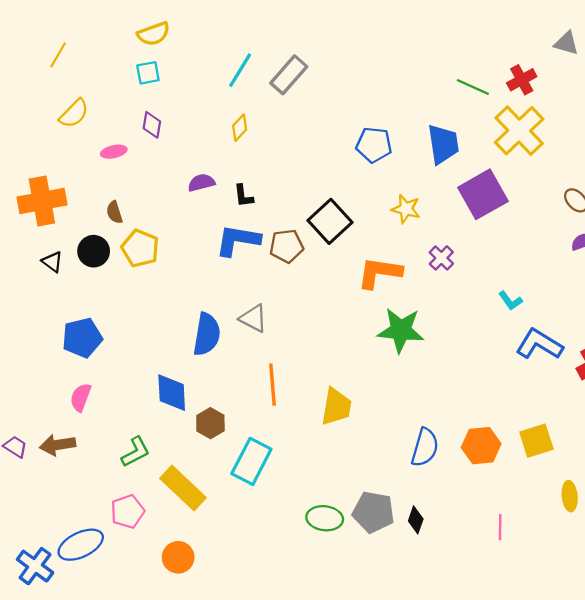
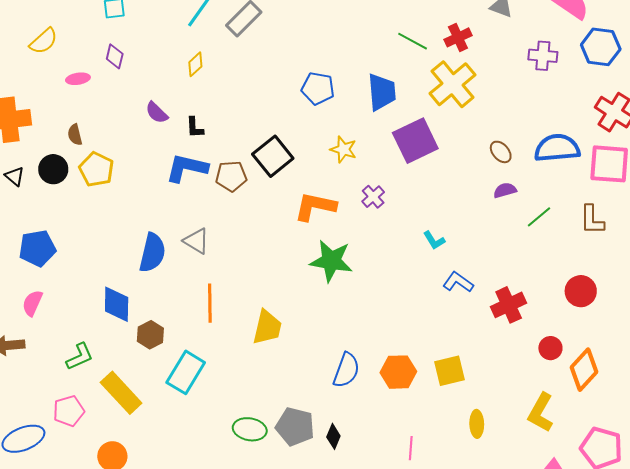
purple semicircle: (201, 183) -> (157, 113), turned -125
blue L-shape: (539, 344) -> (458, 282), size x0.7

